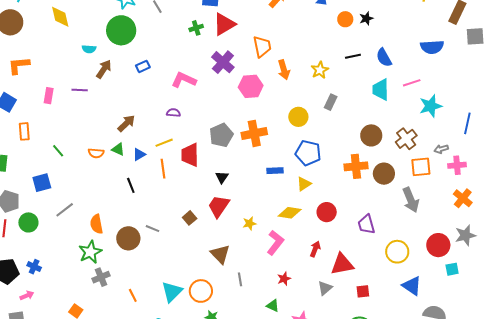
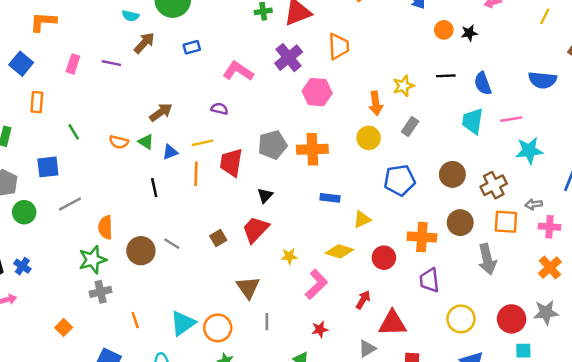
orange arrow: (284, 70) -> (376, 103), moved
blue pentagon: (308, 153) -> (400, 180), moved, turned -30
orange cross: (356, 166) -> (422, 237), moved

